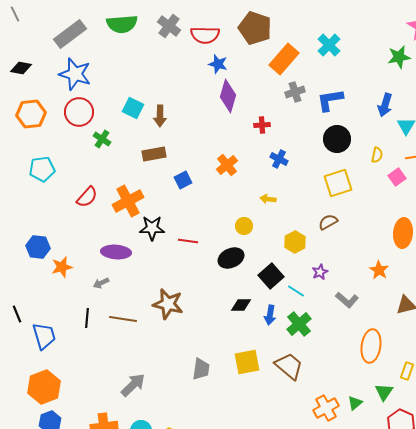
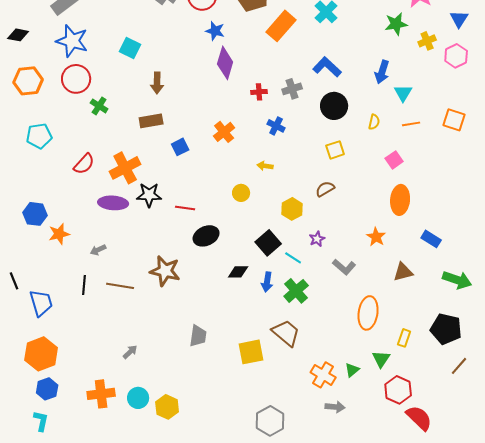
gray cross: (295, 92) -> (292, 89), moved
blue L-shape: (330, 100) -> (327, 67), turned 52
cyan square: (133, 108) -> (130, 48), moved
pink square: (397, 177) -> (394, 160), moved
yellow square: (338, 183) -> (335, 150), size x0.7
purple ellipse: (116, 252) -> (113, 203), moved
black ellipse: (231, 258) -> (206, 236), moved
yellow square: (247, 362) -> (251, 352), moved
gray arrow: (133, 385) -> (130, 352), size x0.6
orange cross: (326, 408) -> (323, 375), turned -30

